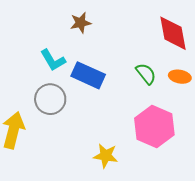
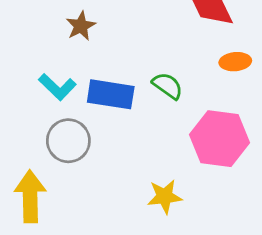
green semicircle: (146, 74) -> (168, 86), moved

